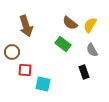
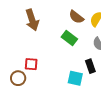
brown circle: (12, 52) -> (18, 78), moved
cyan square: (43, 84) -> (75, 78), moved

